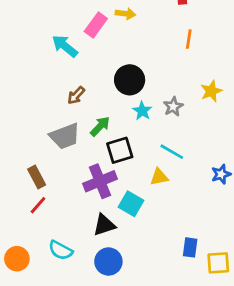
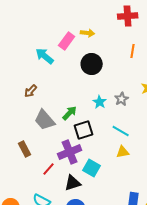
black circle: (130, 80) -> (92, 64), moved
brown arrow: (76, 95) -> (31, 91), moved
gray trapezoid: (65, 136) -> (45, 120), turned 70
yellow triangle: (159, 177) -> (123, 152), moved
red line: (38, 205) -> (49, 169), moved

